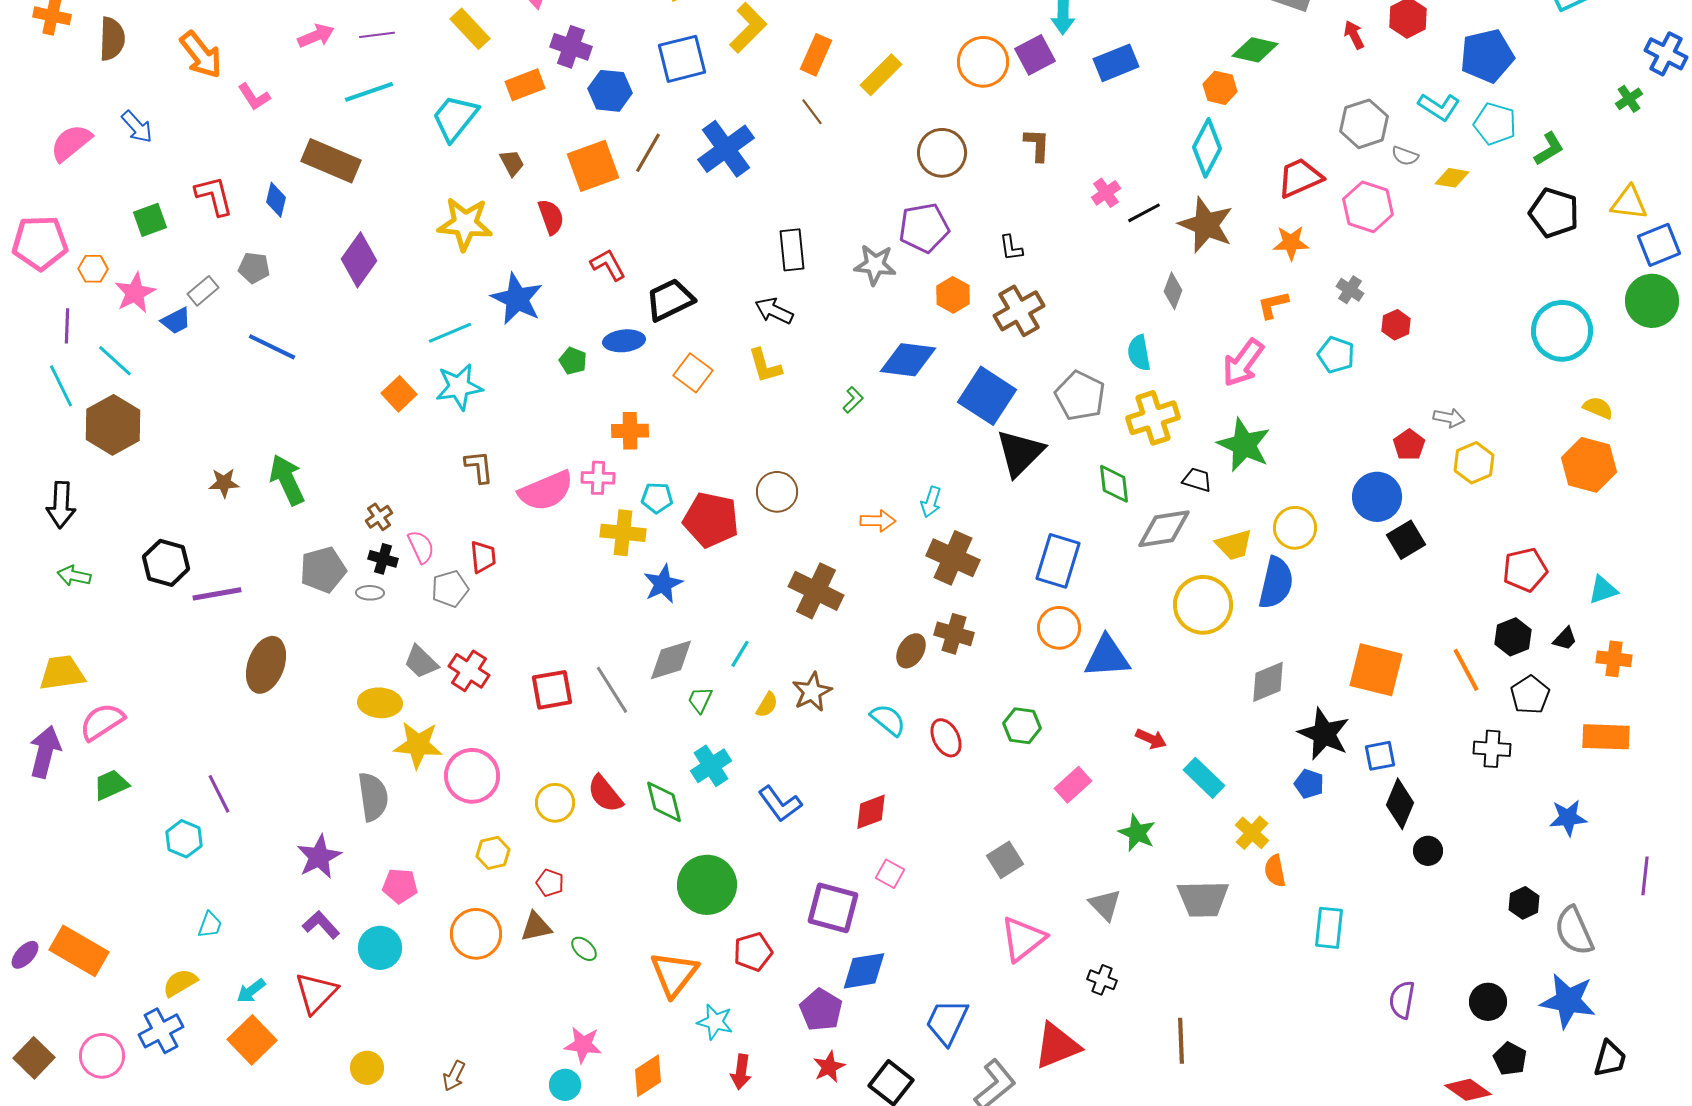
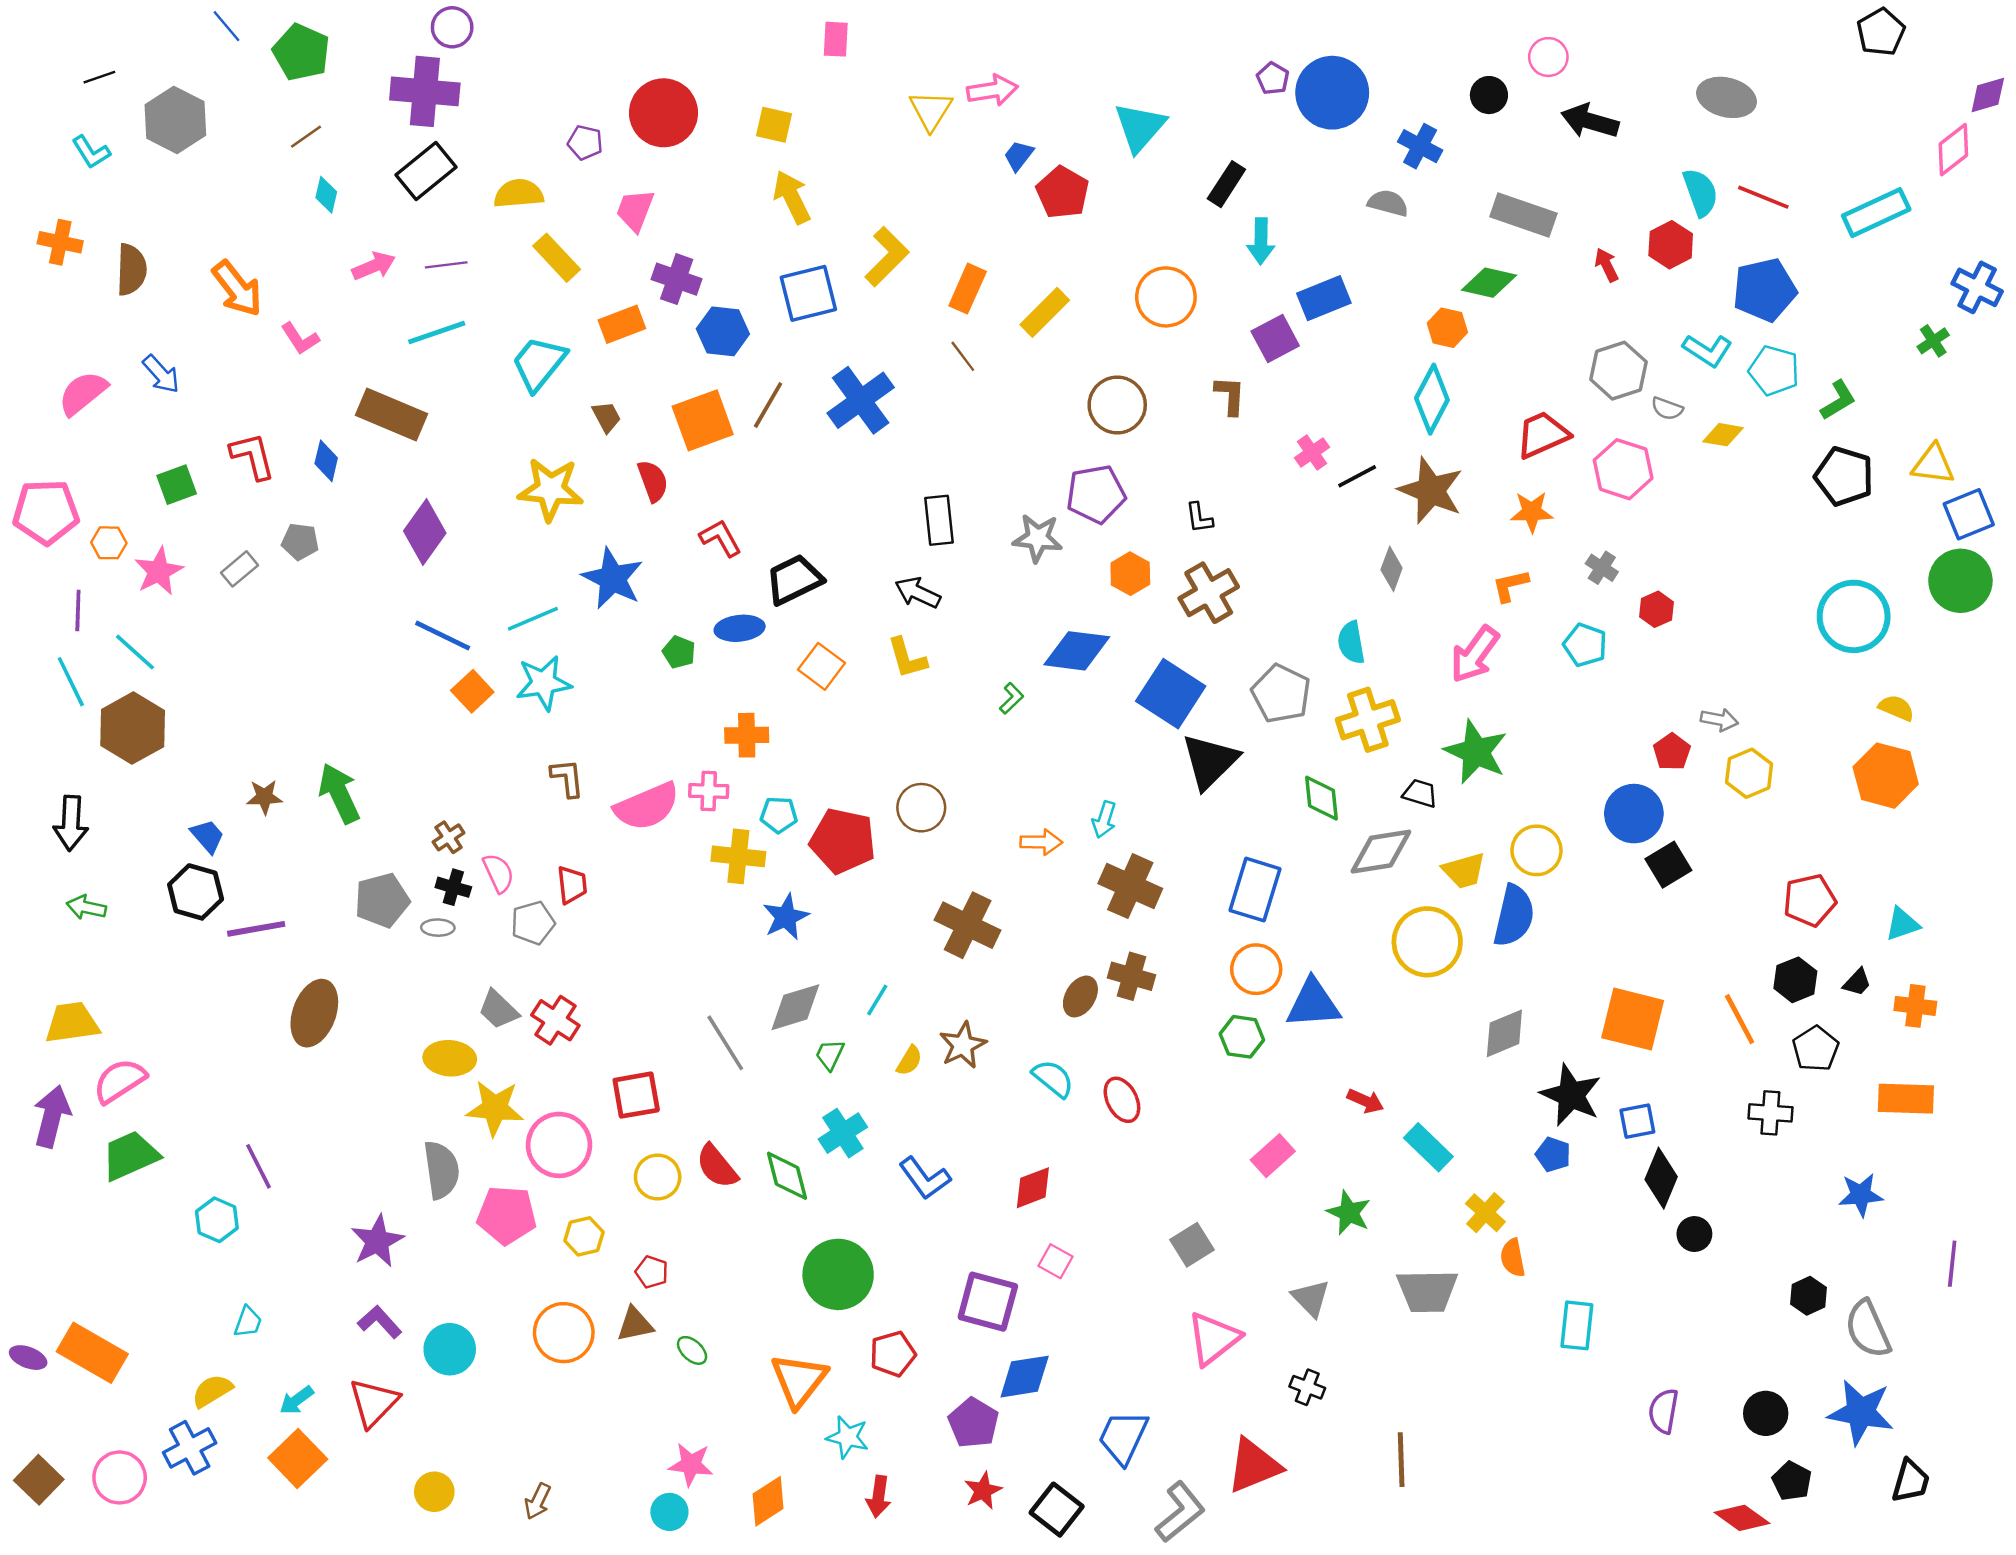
purple square: (1035, 55) -> (1275, 338), moved
blue trapezoid: (176, 321) -> (207, 836), moved, turned -104
blue line: (272, 347) -> (443, 635), moved
red square: (552, 690) -> (636, 1095), moved
green hexagon: (1022, 726) -> (1242, 1037), moved
green trapezoid: (111, 785) -> (130, 1156), size x1.4
pink pentagon: (400, 886) -> (507, 1215), moved, size x1.4
purple ellipse: (25, 955) -> (28, 1358), turned 68

